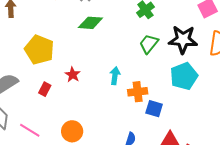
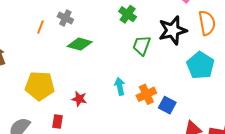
green diamond: (90, 23) -> (80, 44), turned 30
cyan pentagon: (184, 76) -> (201, 65), moved
blue square: (154, 109) -> (167, 105), turned 30

